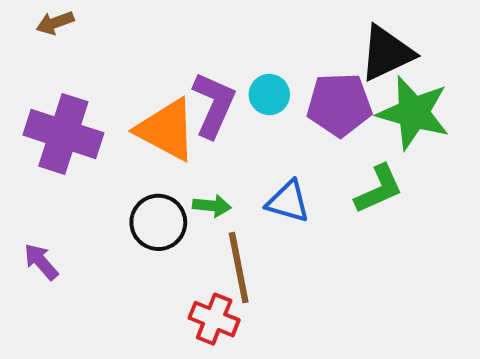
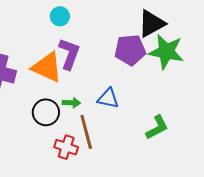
cyan circle: (269, 95) -> (60, 16), moved
green L-shape: (379, 189) -> (157, 127), moved
red cross: (214, 319) -> (66, 147), moved

